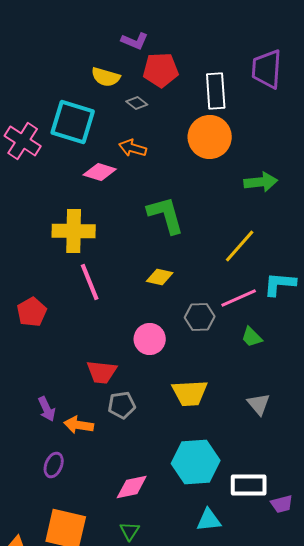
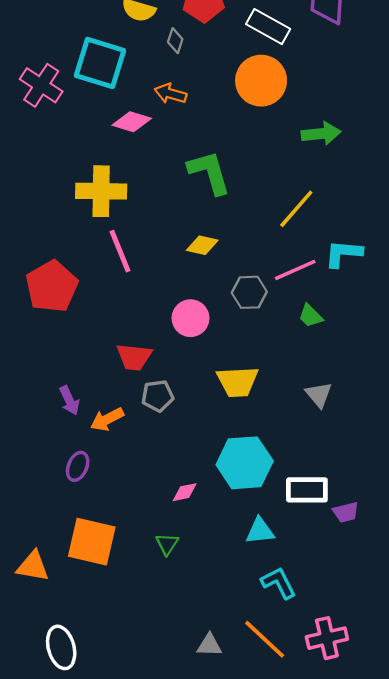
white rectangle: (216, 91) -> (268, 27), turned -57
gray diamond: (137, 103) -> (175, 41), turned 70
red pentagon: (32, 312) -> (52, 286), size x1.5
orange arrow: (79, 425) -> (107, 419), turned -36
pink diamond: (132, 487) -> (185, 492), moved, size x0.7

